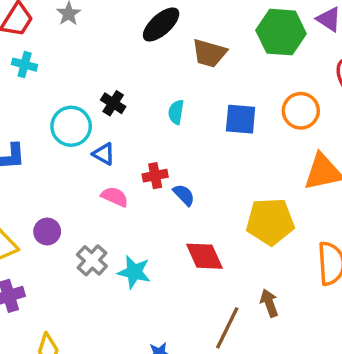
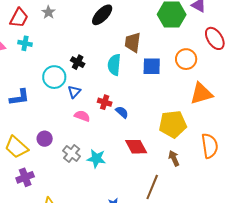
brown trapezoid: (209, 53) -> (133, 42), moved, turned 85
cyan semicircle: (176, 112) -> (114, 65), size x1.5
blue triangle: (104, 154) -> (74, 92), turned 48
red cross: (155, 176) -> (105, 102), turned 32
brown arrow: (269, 303) -> (174, 158), moved

